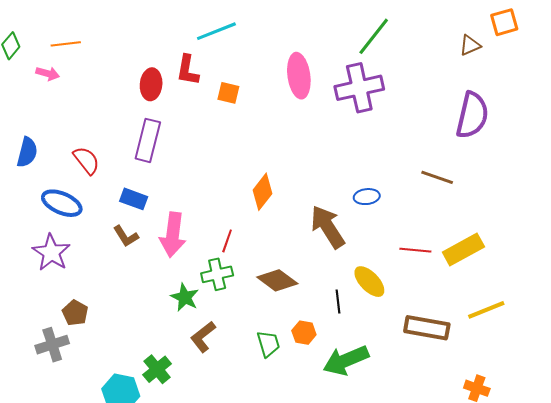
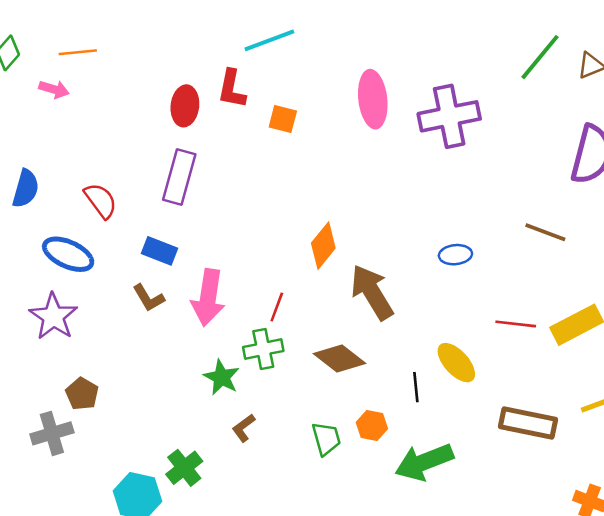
green line: (374, 36) -> (540, 57), moved
brown arrow: (328, 227) -> (372, 292), moved
brown L-shape: (203, 337) -> (244, 428), size x0.7

